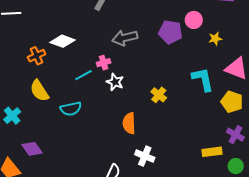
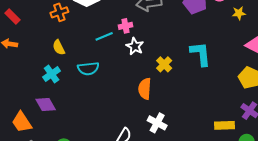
cyan L-shape: (203, 79) -> (201, 54), moved
yellow semicircle: (39, 91) -> (59, 47), size x0.7
yellow cross: (159, 95) -> (164, 64), moved
cyan cross: (12, 116) -> (52, 74), moved

